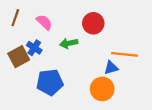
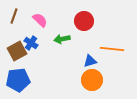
blue triangle: (111, 68) -> (90, 61), moved
blue pentagon: (50, 82) -> (18, 80), moved

